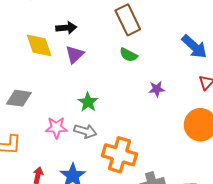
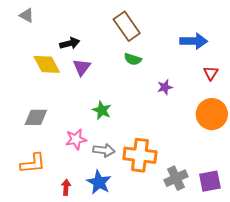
blue arrow: (194, 47) -> (194, 41), turned -32
gray arrow: (85, 131) -> (104, 150), moved

